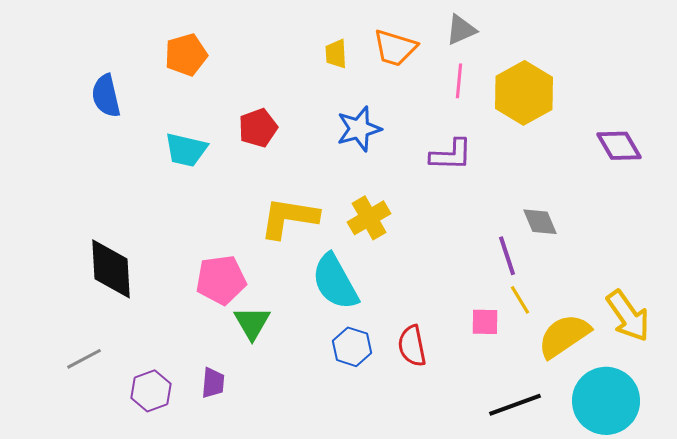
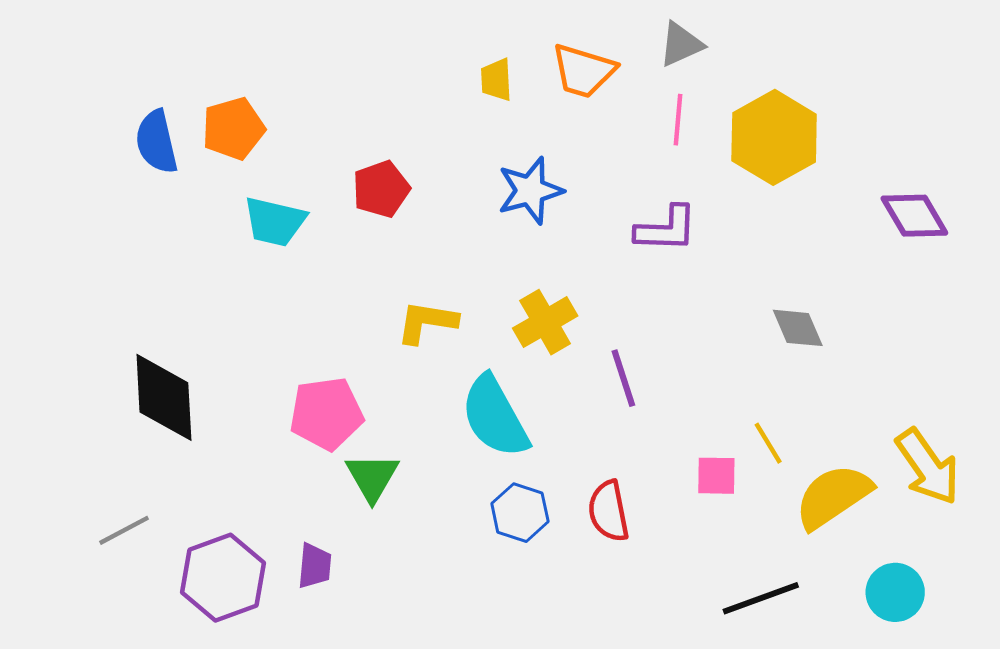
orange pentagon: (186, 55) -> (233, 129), moved
yellow L-shape: (289, 218) -> (427, 322), size x0.7
purple line: (507, 256) -> (623, 378), moved
purple hexagon: (151, 391) -> (223, 578), size x1.4
cyan circle: (606, 401) -> (895, 592), size x0.6

